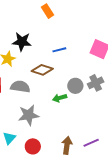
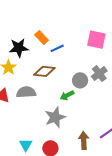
orange rectangle: (48, 11) -> (42, 37), moved
gray star: (29, 115) -> (55, 117), moved

